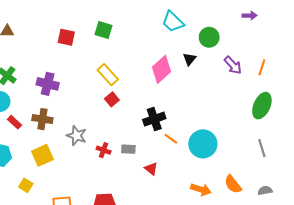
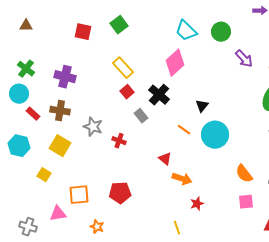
cyan trapezoid: (173, 22) -> (186, 31), moved
green square: (104, 30) -> (119, 25), turned 36
black triangle: (189, 59) -> (202, 106), moved
black cross: (154, 119) -> (159, 95), moved, turned -30
gray rectangle: (128, 149) -> (141, 116), moved, turned 48
yellow square: (42, 155) -> (60, 146), turned -35
orange arrow: (201, 189) -> (182, 179), moved

